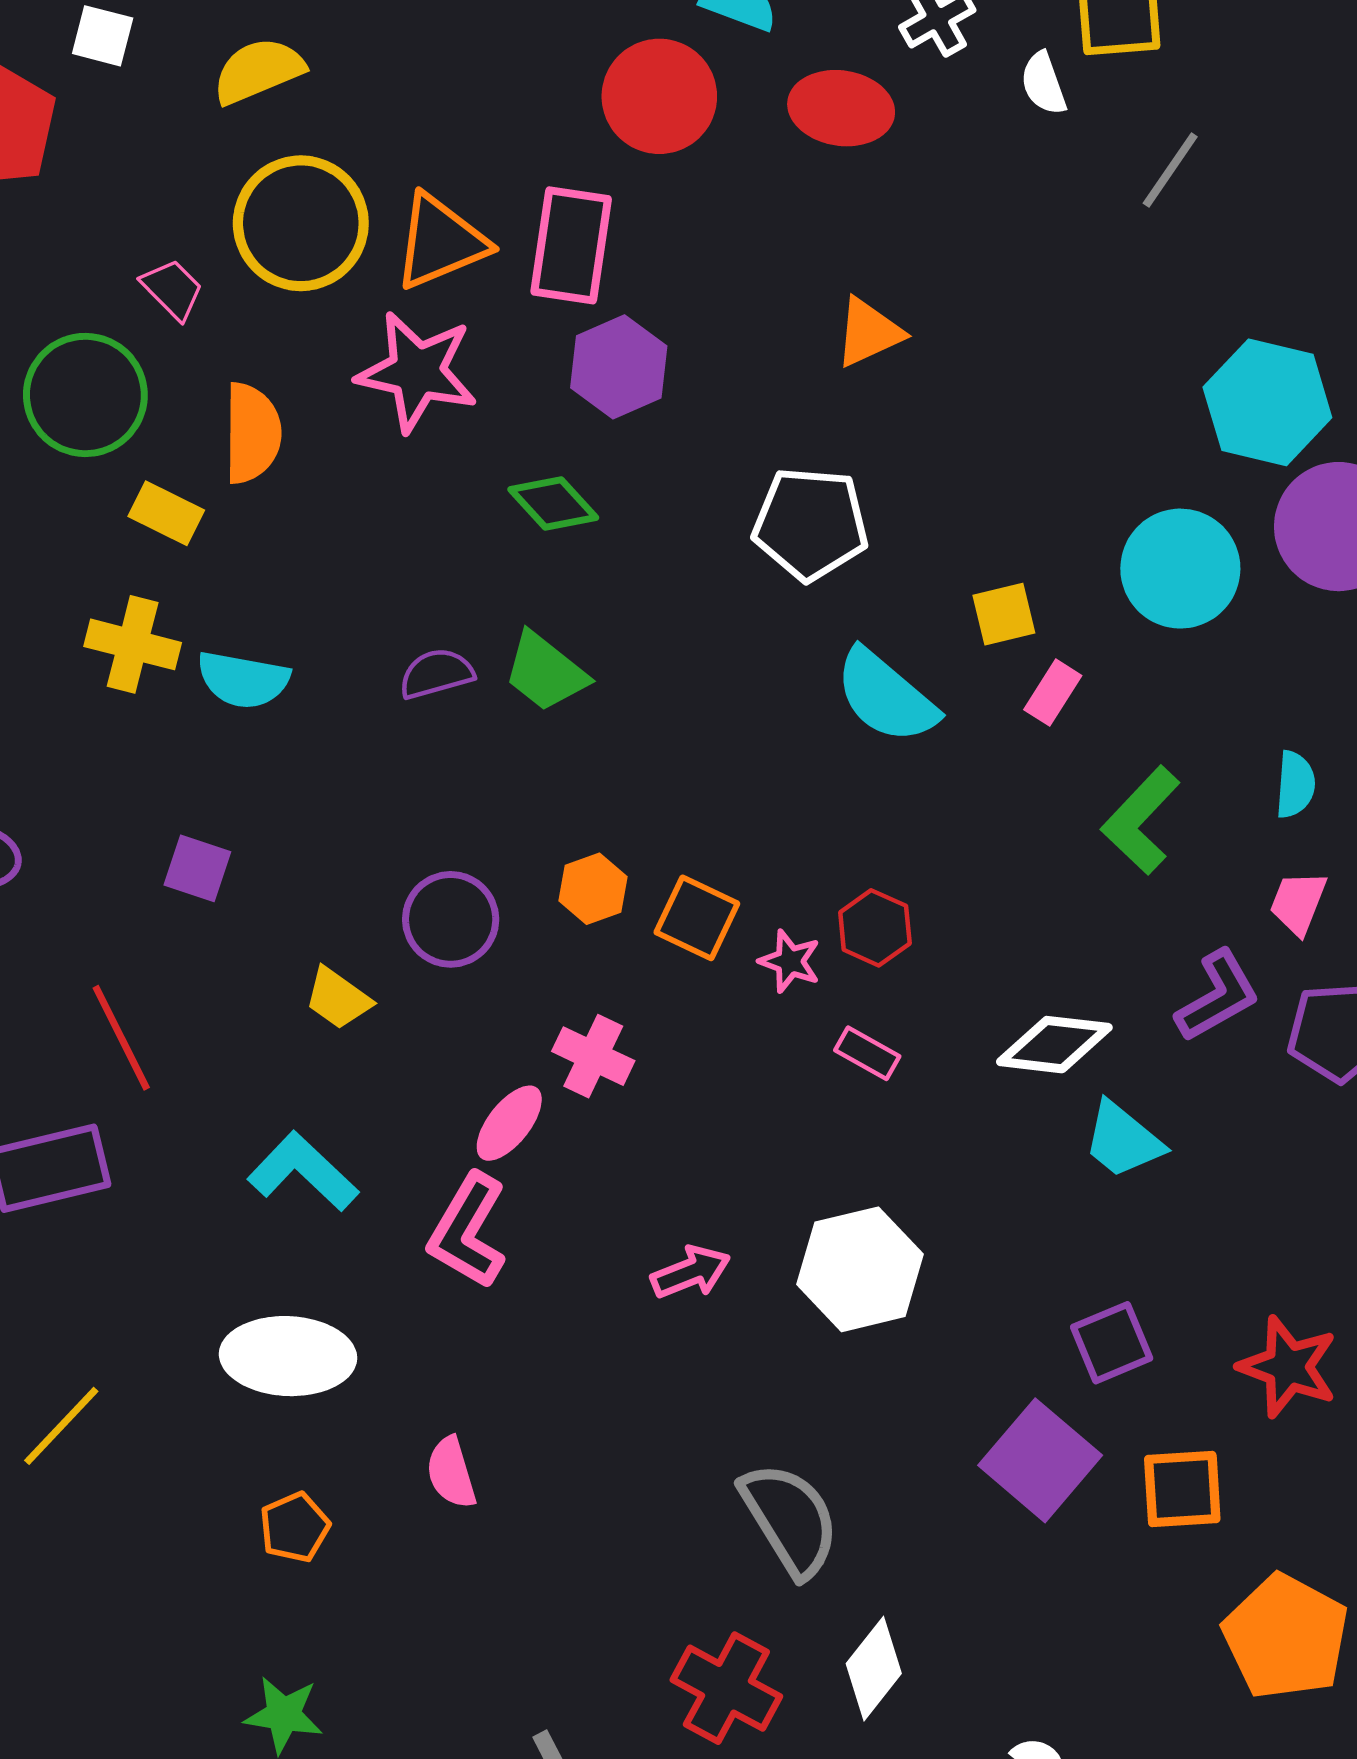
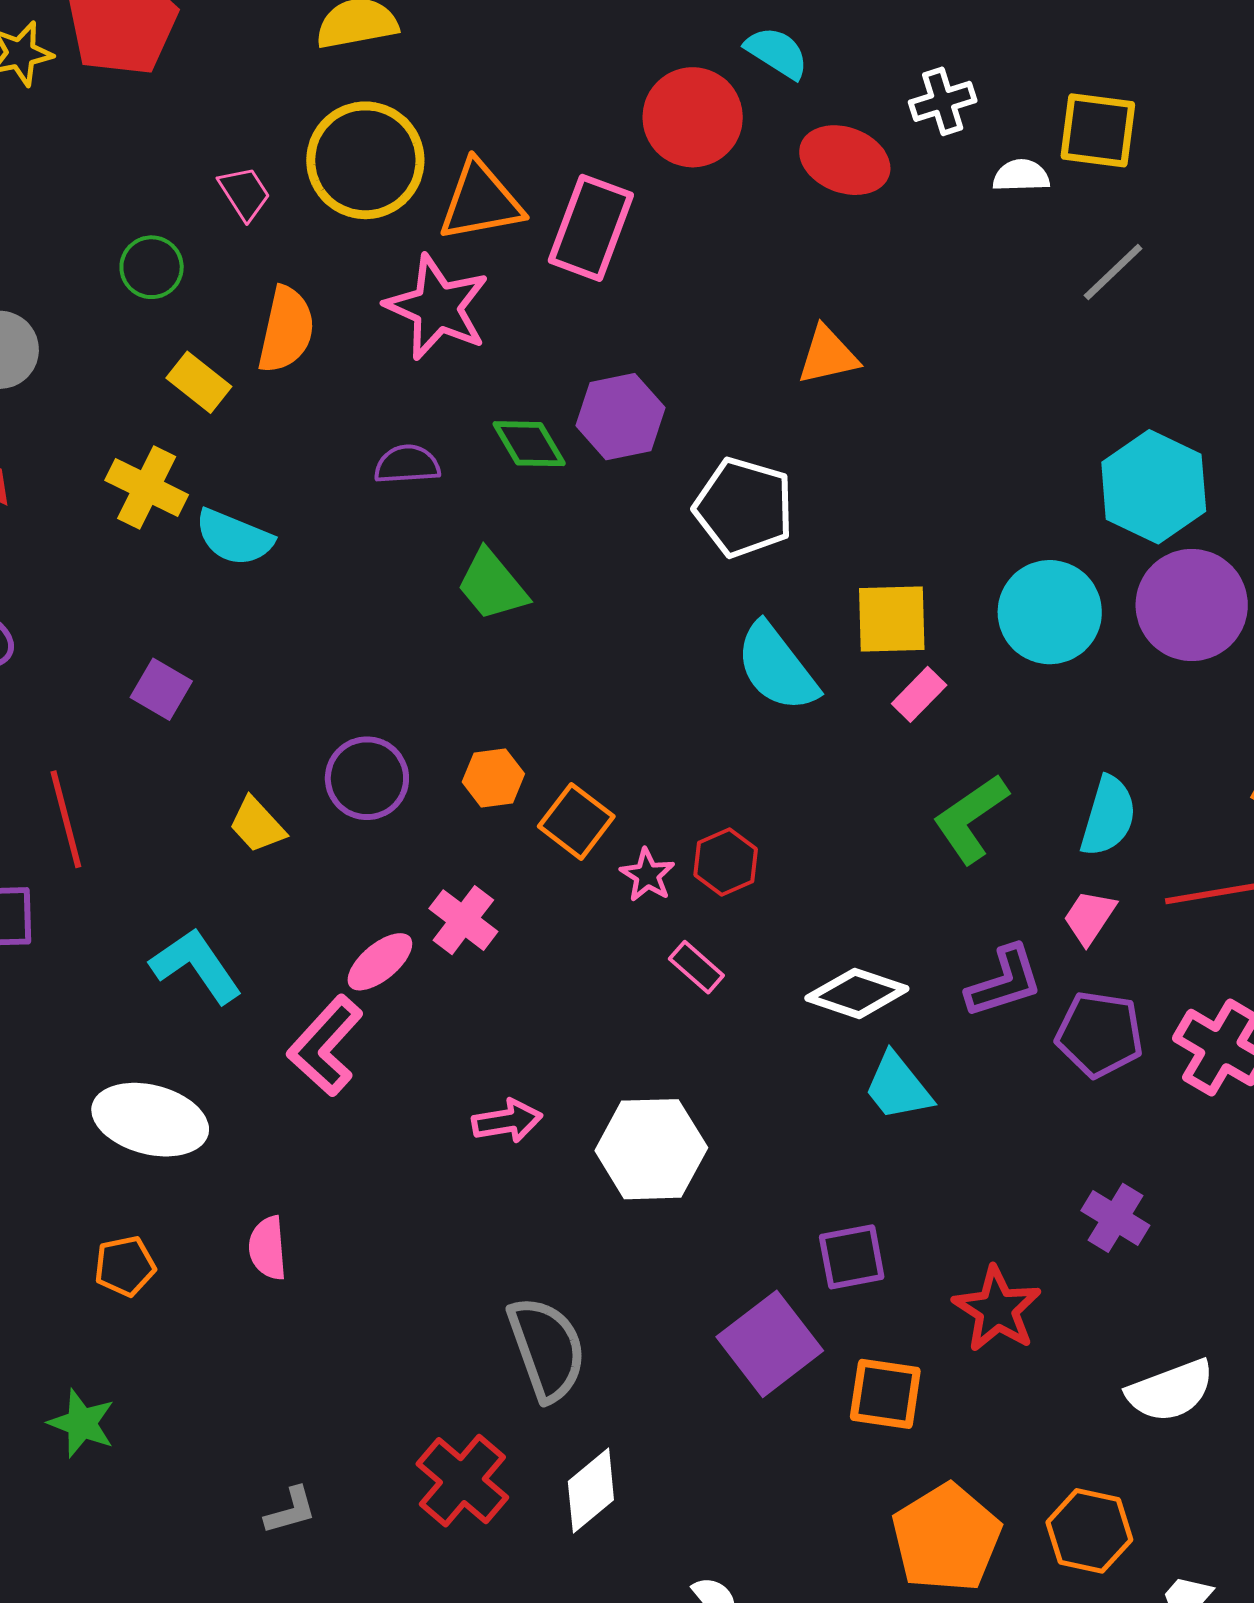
white semicircle: (1044, 83) -> (1021, 176), turned 96
purple hexagon: (619, 367) -> (620, 417), moved
green circle: (85, 395) -> (152, 267), size x0.6
yellow square: (1004, 614) -> (892, 619), size x1.4
purple semicircle: (436, 674) -> (407, 464), moved
cyan semicircle: (1295, 785) -> (1108, 816), size x1.4

